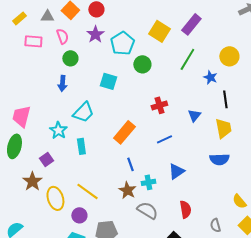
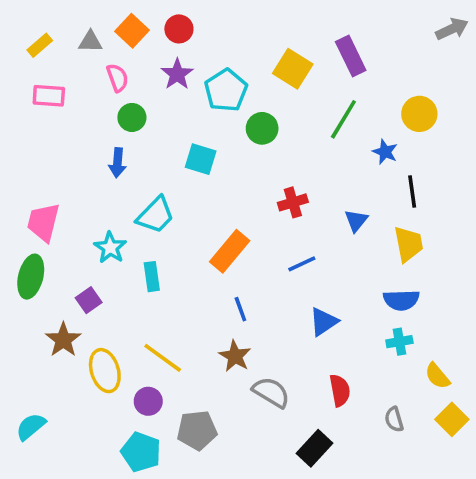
purple rectangle: (191, 24) -> (351, 56), turned -65
pink rectangle: (33, 41) -> (49, 96), moved
cyan cross: (148, 182) -> (399, 342), moved

